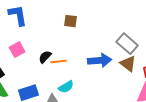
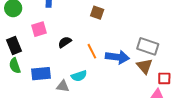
gray rectangle: (127, 44) -> (148, 46), turned -35
orange line: (58, 61) -> (92, 51), moved, turned 56

